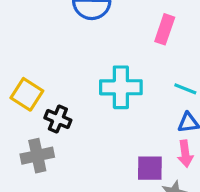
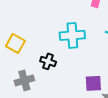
black cross: (58, 119) -> (48, 61), moved

